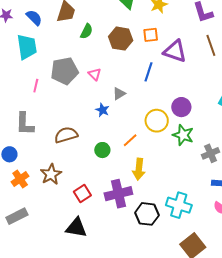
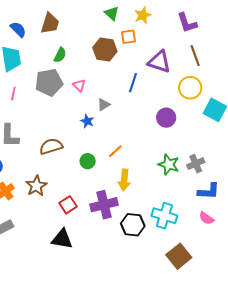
green semicircle: (86, 31) -> (60, 55), moved
orange square: (151, 35) -> (128, 37), moved
pink line: (36, 86) -> (13, 94), moved
yellow circle: (157, 121) -> (190, 88), moved
green star: (183, 135) -> (169, 164), moved

